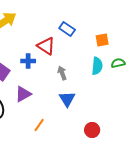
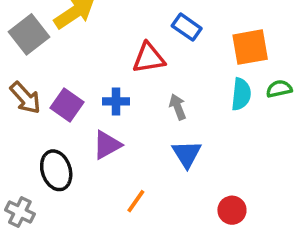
orange square: (102, 40) -> (250, 47), size x1.5
red triangle: (46, 46) -> (149, 58), turned -42
blue cross: (28, 61) -> (116, 101), moved

